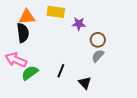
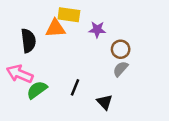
orange triangle: (27, 17) -> (55, 28), moved

